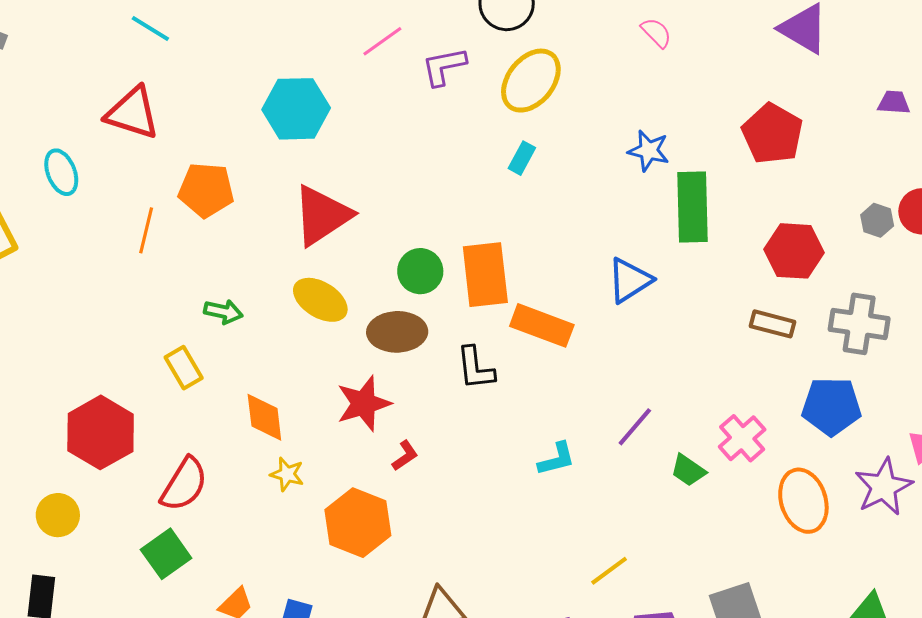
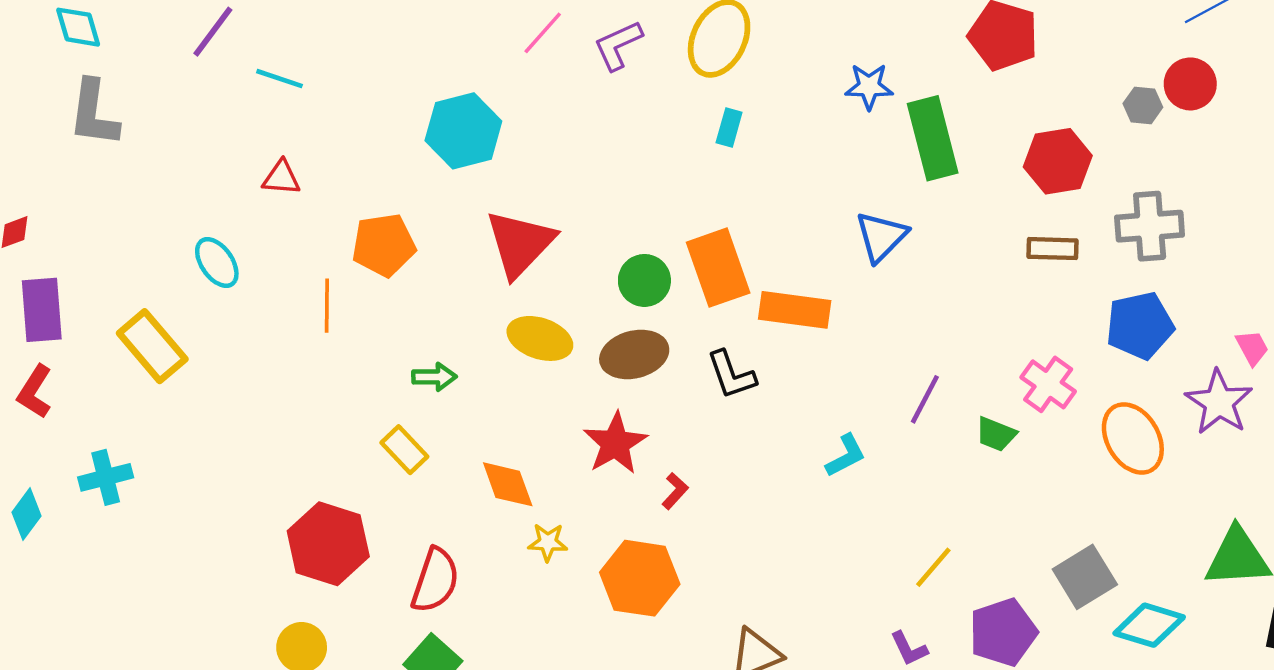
red triangle: (133, 113) -> (281, 178), size x0.6

